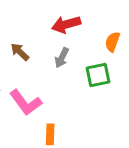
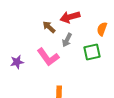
brown arrow: (20, 52) -> (49, 27), moved
pink L-shape: (26, 103) -> (48, 57), moved

